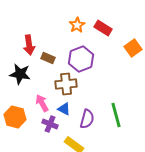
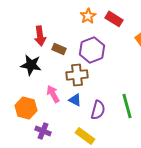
purple cross: (50, 124) -> (43, 131), moved

